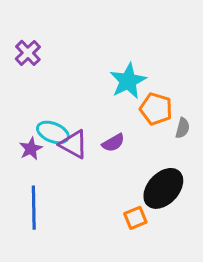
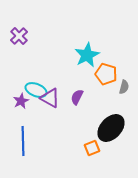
purple semicircle: (113, 143) -> (77, 97), turned 147

